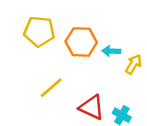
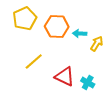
yellow pentagon: (39, 31) -> (25, 19), turned -30

